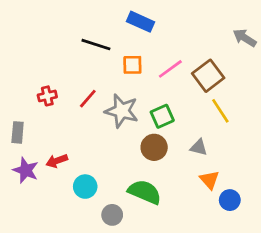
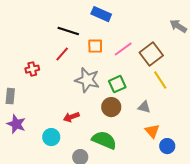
red line: (88, 99) -> (62, 54), moved
red arrow: (57, 161) -> (71, 117), moved
cyan circle: (85, 187) -> (51, 137), moved

